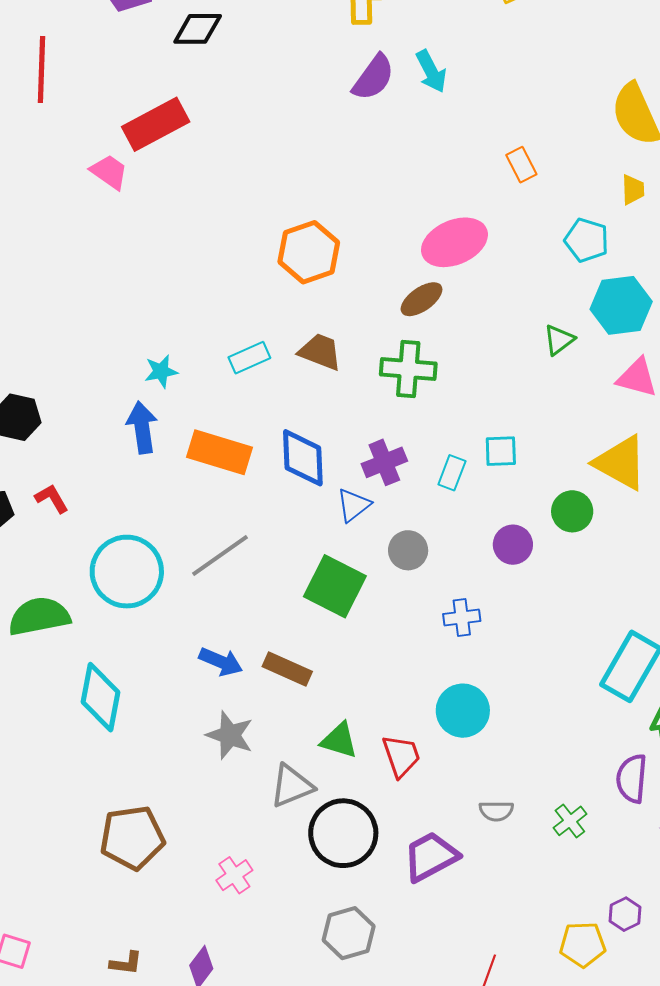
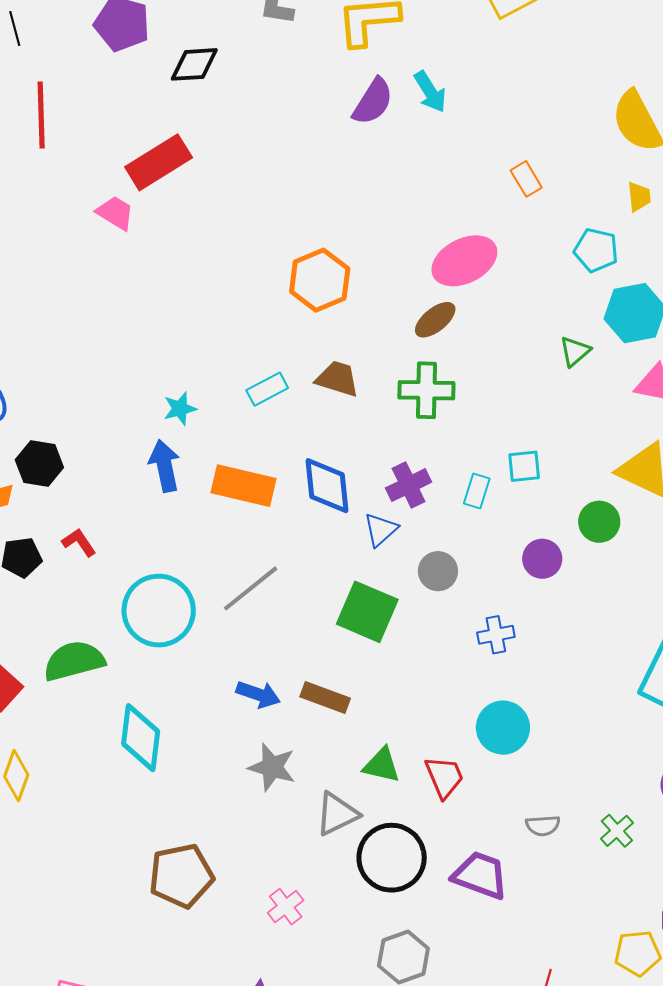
purple trapezoid: (431, 857) -> (480, 875), turned 52

